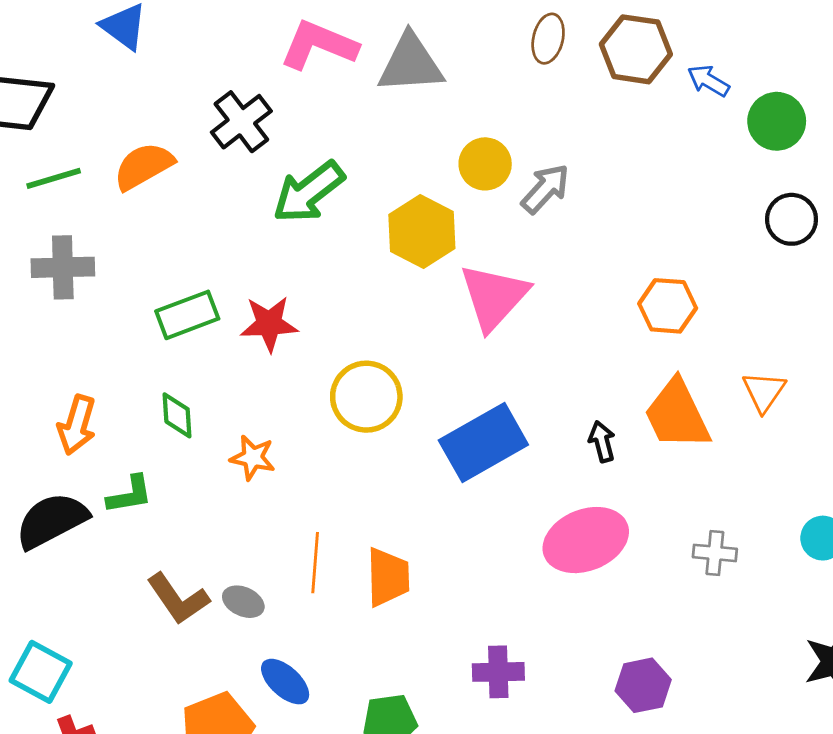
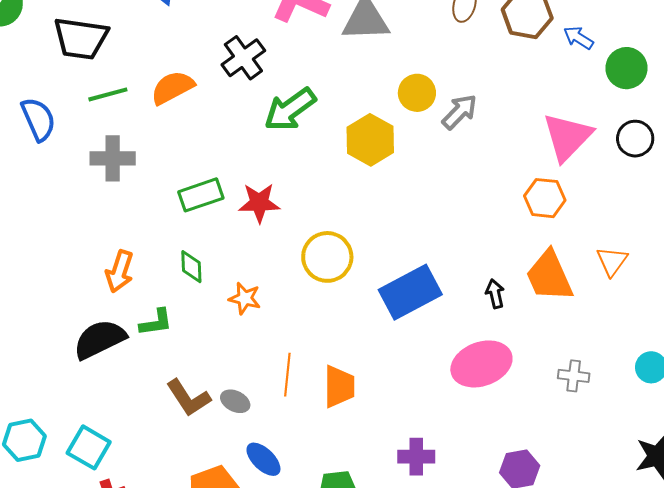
pink triangle: (494, 297) -> (567, 137), moved

